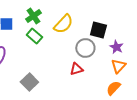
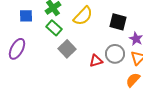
gray circle: (85, 48) -> (115, 54), moved
gray square: (29, 82) -> (67, 49), moved

